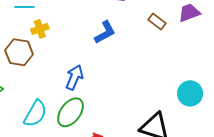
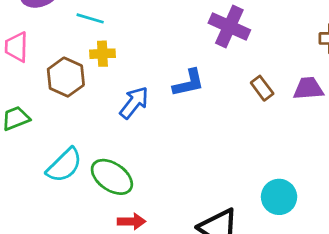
blue arrow: (74, 77) -> (134, 103), moved
green ellipse: (71, 112) -> (112, 177), turned 72

